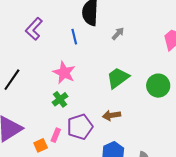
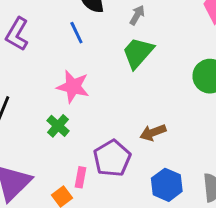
green trapezoid: (118, 78) -> (138, 53), moved
green cross: (60, 99) -> (58, 126), moved

